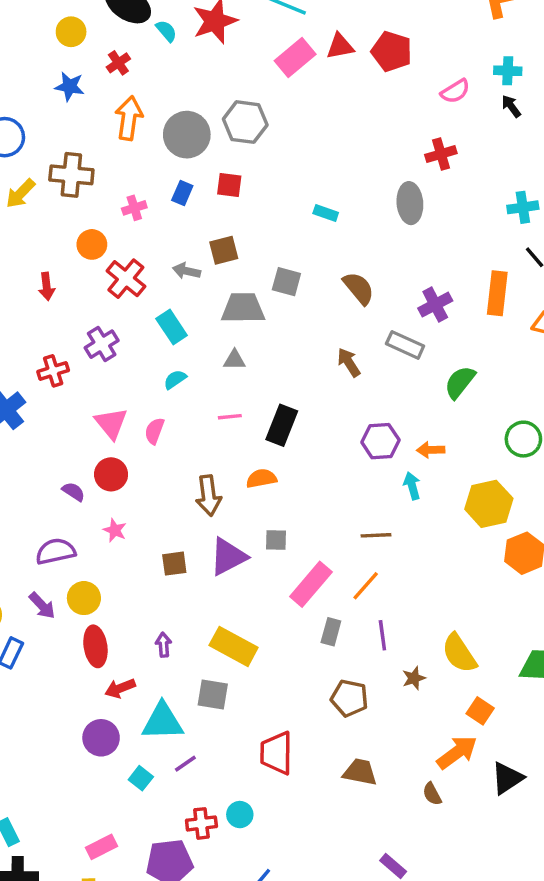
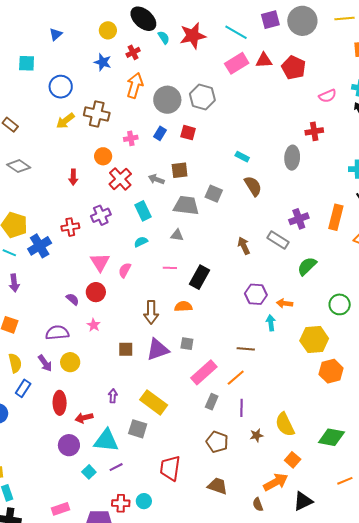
brown semicircle: (359, 288) -> (253, 186), moved
red ellipse: (95, 646) -> (60, 403), moved

